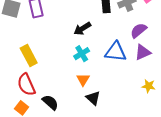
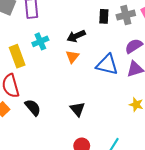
cyan cross: (82, 54) -> (40, 41), moved
orange triangle: (83, 80) -> (72, 57), moved

